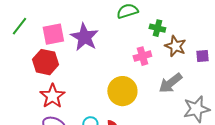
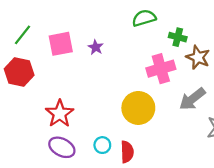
purple star: (84, 37) -> (96, 47), size x0.5
pink cross: (142, 56) -> (161, 69), size x1.4
red hexagon: (45, 62) -> (19, 72), moved

